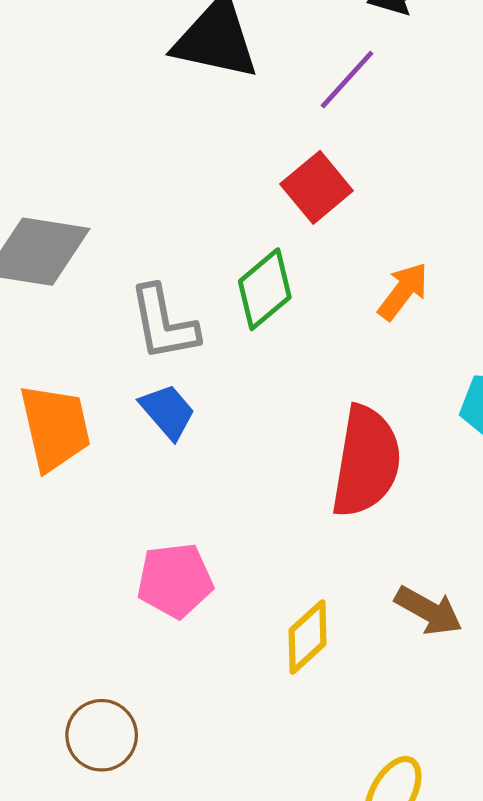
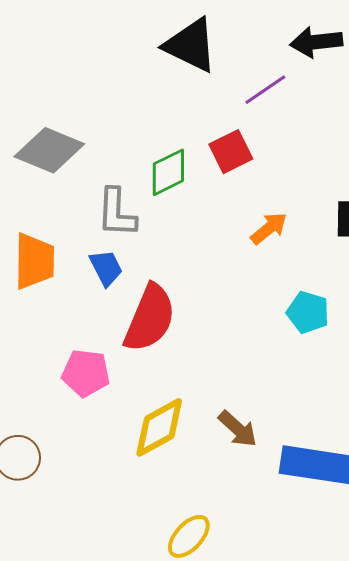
green diamond: (265, 289) -> (168, 172), moved
red semicircle: (366, 461) -> (150, 318), moved
yellow diamond: (308, 637) -> (159, 427), size x1.4

